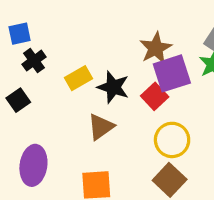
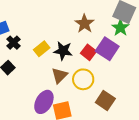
purple square: (172, 73) -> (107, 49), moved, turned -30
yellow circle: (172, 140) -> (83, 79), moved
purple ellipse: (33, 165) -> (44, 102), moved, turned 30

